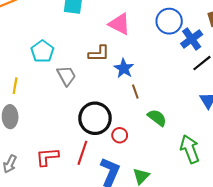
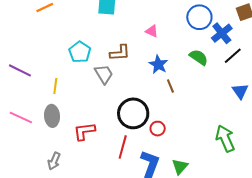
pink triangle: (119, 24) -> (152, 31), moved, size x0.6
brown L-shape: (99, 53) -> (120, 53), moved
green semicircle: (157, 118) -> (199, 57), moved
red L-shape: (47, 157) -> (84, 131), moved

